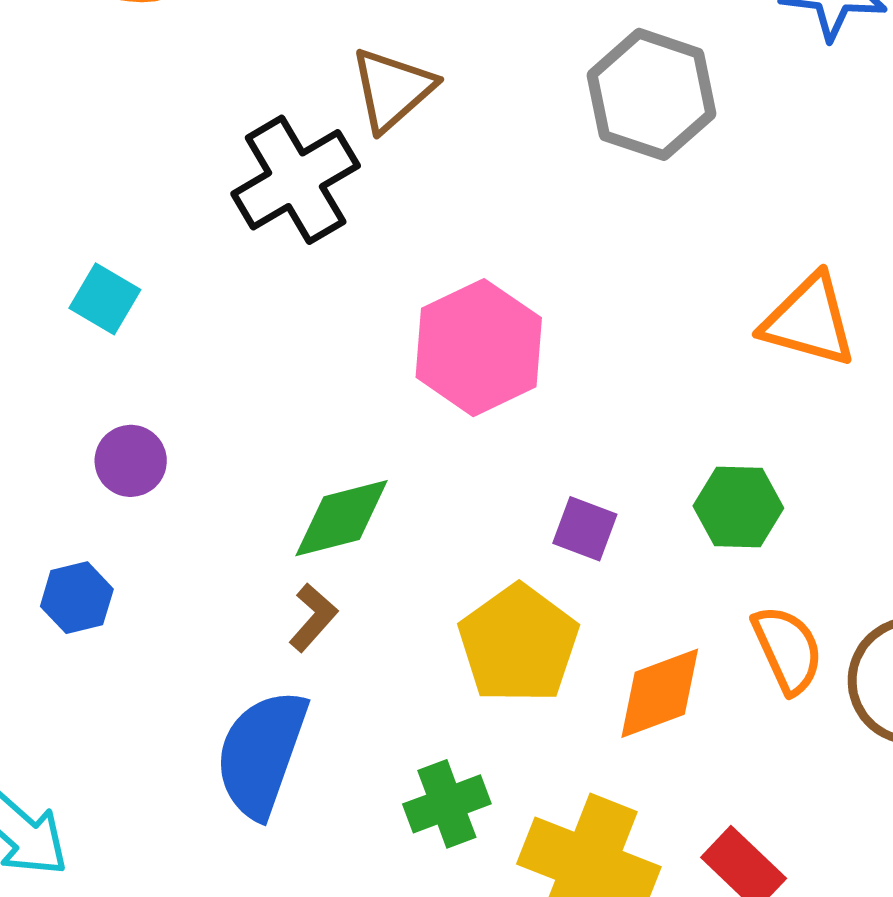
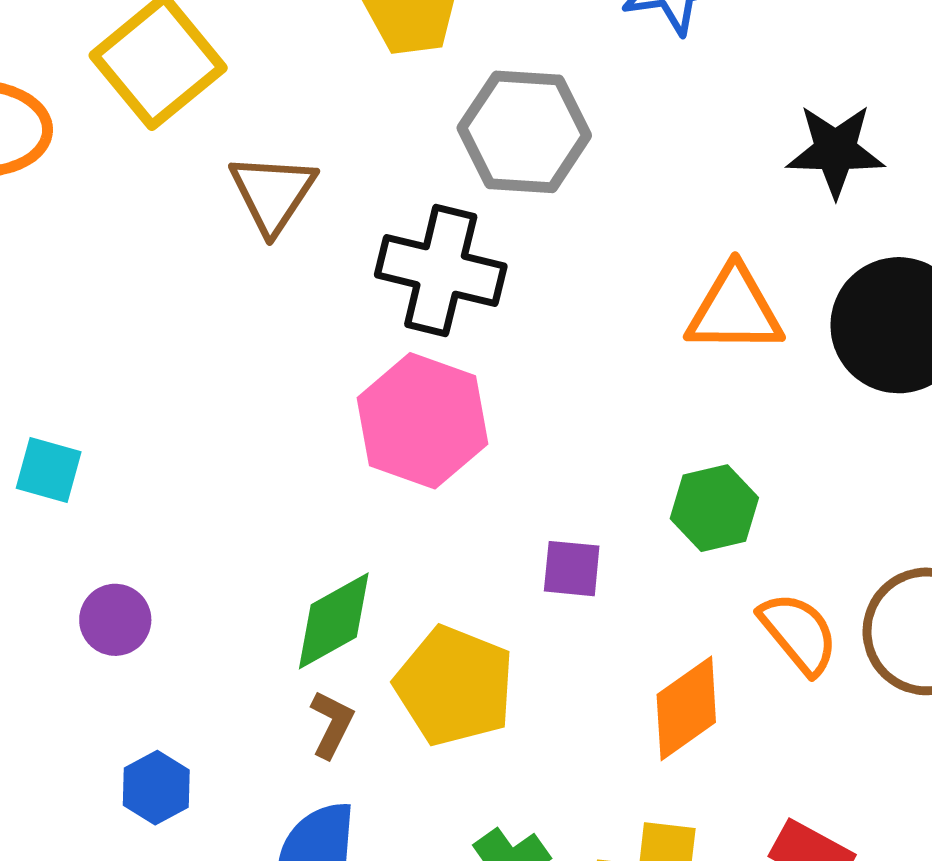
black cross: (296, 180) -> (441, 271), moved, turned -31
blue hexagon: (77, 598) -> (156, 788), moved
yellow pentagon: (518, 644) -> (455, 686), moved

